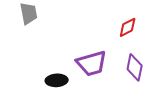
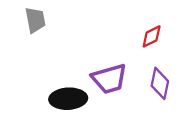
black ellipse: (57, 80) -> (68, 99), size x1.4

